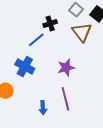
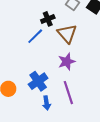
brown triangle: (82, 32) -> (67, 34), moved
blue cross: (25, 66) -> (38, 81), moved, turned 30

